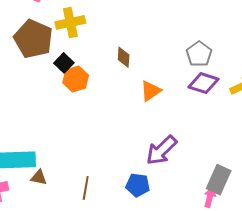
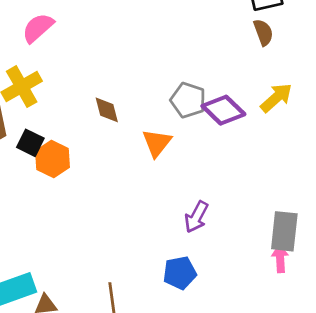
gray pentagon: (199, 54) -> (188, 100), moved
purple diamond: (204, 83) -> (223, 110), turned 44
purple arrow: (161, 150) -> (196, 217), size x0.7

